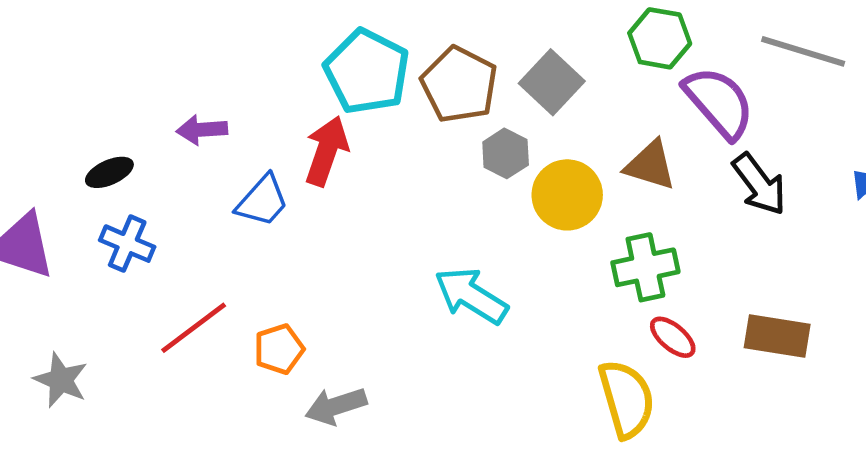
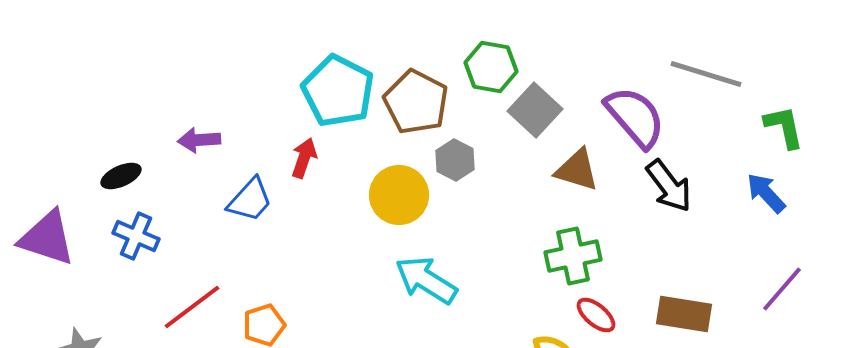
green hexagon: (660, 38) -> (491, 67), moved
gray square: (552, 82) -> (535, 110), moved
red arrow: (326, 151) -> (304, 158), size x0.7
yellow circle: (567, 195) -> (399, 195), moved

